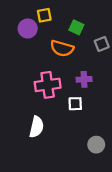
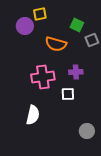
green square: (76, 27) -> (77, 25), moved

